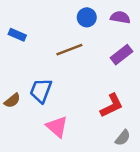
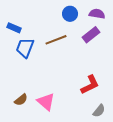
purple rectangle: (122, 55) -> (91, 35), moved
blue trapezoid: (41, 91) -> (25, 48), moved
brown semicircle: (12, 101) -> (21, 100), moved

